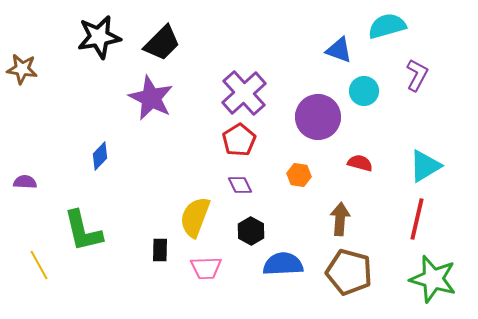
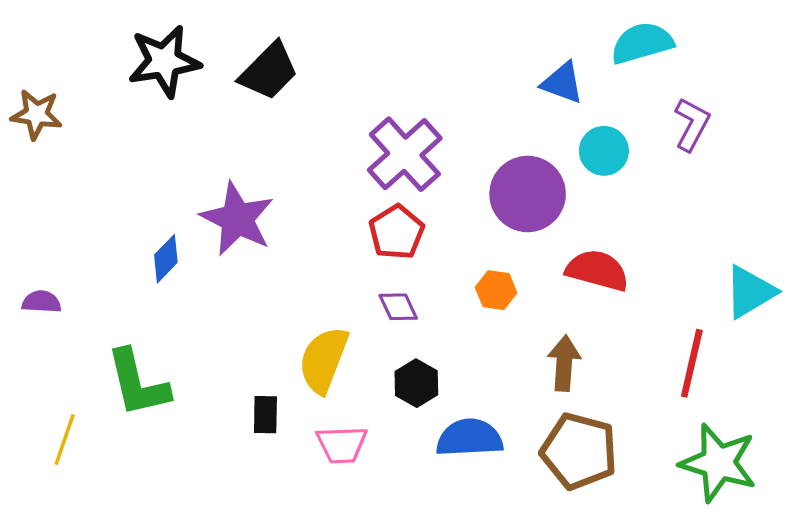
purple star: (151, 98) -> (237, 219), moved
red semicircle: (360, 163) -> (597, 270), size x1.5
cyan triangle: (425, 166) -> (750, 292), moved
yellow line: (39, 265) -> (65, 440), turned 48

